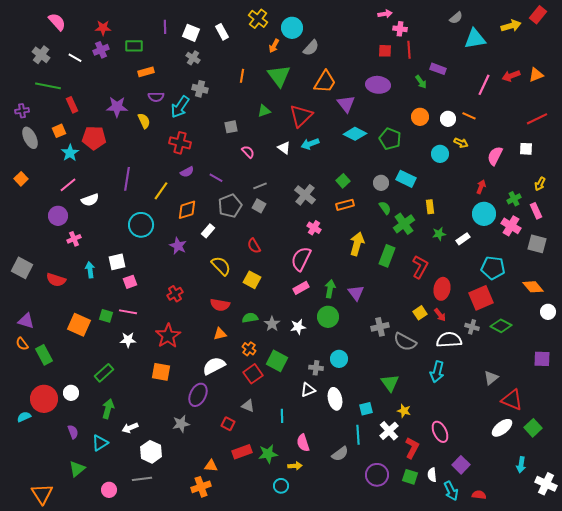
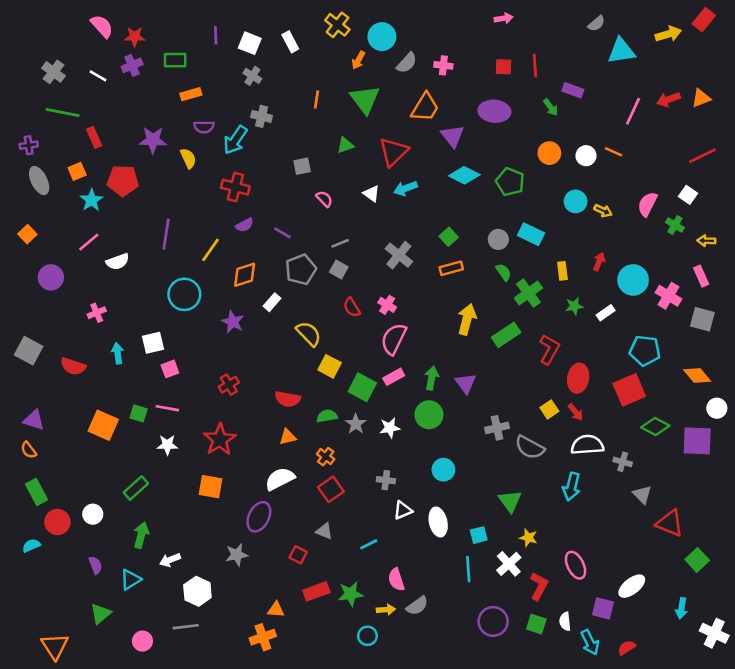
pink semicircle: (57, 22) -> (102, 26), moved
pink cross: (400, 29) -> (443, 65), moved
yellow arrow: (461, 143) -> (603, 211), moved
white square: (526, 149) -> (688, 195), turned 32
yellow arrow: (540, 184) -> (706, 241), turned 64
red arrow: (481, 187) -> (599, 262), moved
green cross: (514, 199) -> (675, 225), moved, turned -32
purple circle: (58, 216) -> (51, 277), moved
pink cross: (314, 228) -> (387, 305), moved
red semicircle: (254, 246) -> (352, 307), moved
green rectangle: (387, 256) -> (506, 335), turned 35
yellow semicircle: (221, 266) -> (309, 334), moved
gray cross: (472, 327) -> (623, 462), moved
green rectangle: (44, 355) -> (37, 492), moved
purple square: (542, 359) -> (697, 441), moved, size x1.4
green square: (277, 361) -> (362, 387), moved
gray cross: (316, 368) -> (386, 480), moved
gray triangle: (491, 378) -> (642, 495), turned -35
red circle: (44, 399) -> (57, 522), size x0.7
cyan line: (282, 416) -> (369, 544), turned 64
white ellipse: (502, 428) -> (632, 586), moved
gray semicircle: (340, 454) -> (417, 606), moved
purple square: (461, 465) -> (603, 608), turned -30
red semicircle: (479, 495) -> (627, 648), turned -40

